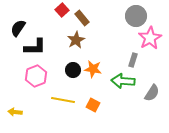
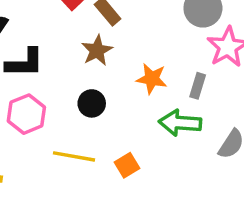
orange star: (93, 69) -> (152, 79), moved
orange square: (93, 105) -> (127, 165), turned 32

